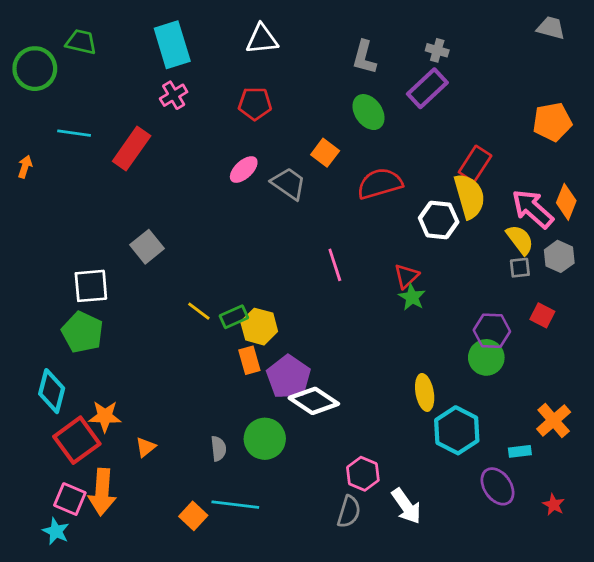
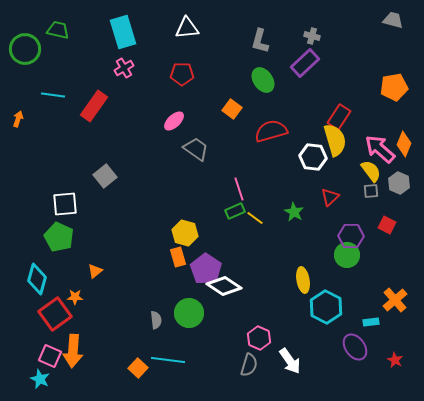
gray trapezoid: (289, 184) -> (196, 149), moved
red triangle: (406, 276) -> (330, 197), moved
yellow line: (199, 311) -> (255, 218), moved
green rectangle: (234, 317) -> (235, 211), moved
orange star: (105, 416) -> (75, 297), size x0.7
orange triangle: (146, 447) -> (95, 271), moved

